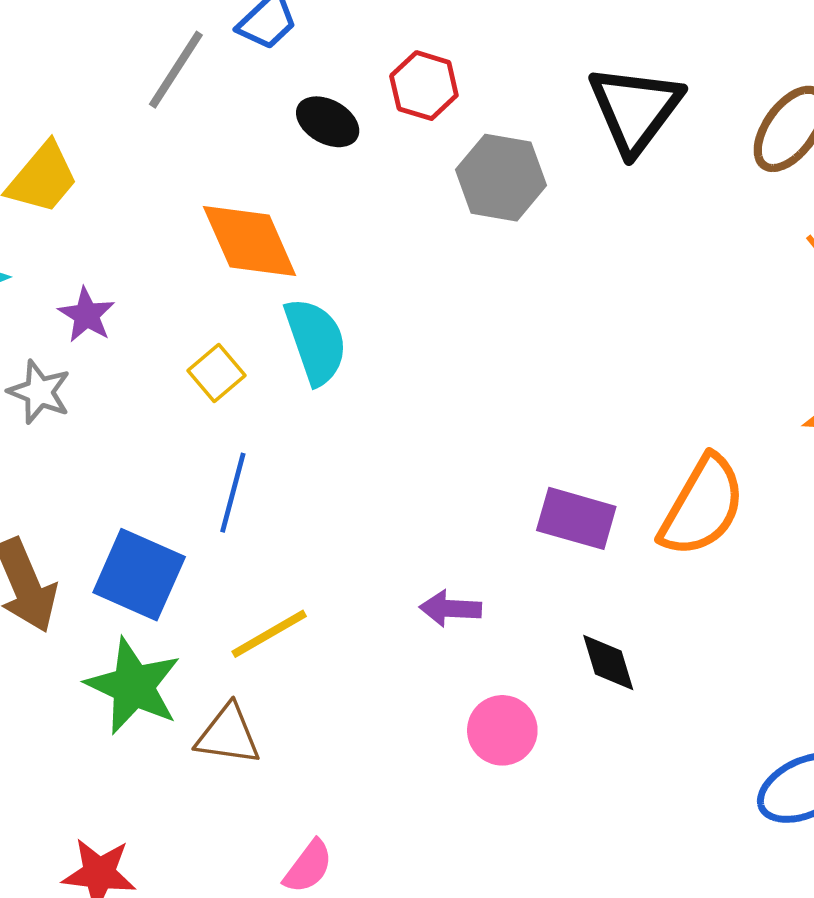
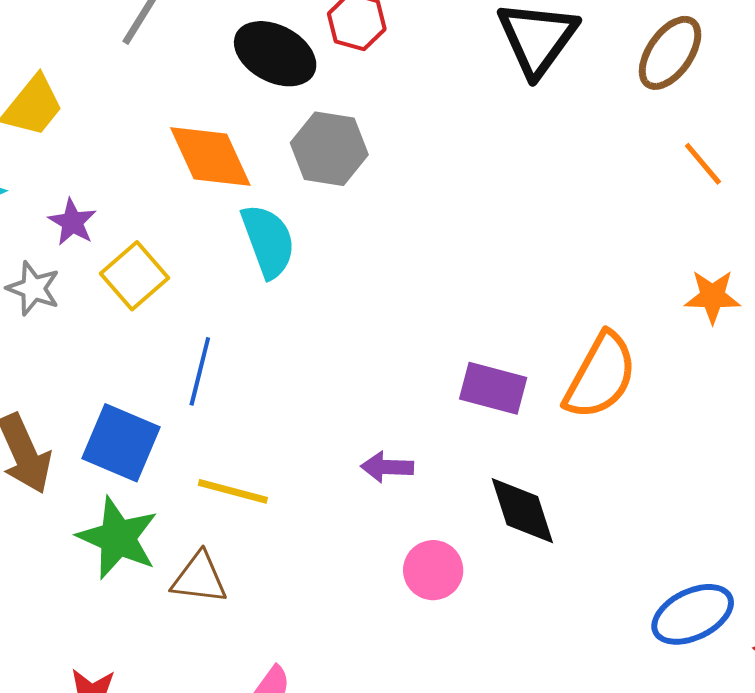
black ellipse: (328, 122) -> (275, 54), size x1.5
gray hexagon: (501, 178) -> (329, 149), moved
yellow square: (217, 373) -> (134, 276), moved, size x1.4
yellow line: (269, 634) -> (233, 491), turned 46
black diamond: (608, 662) -> (522, 511), size x1.4

